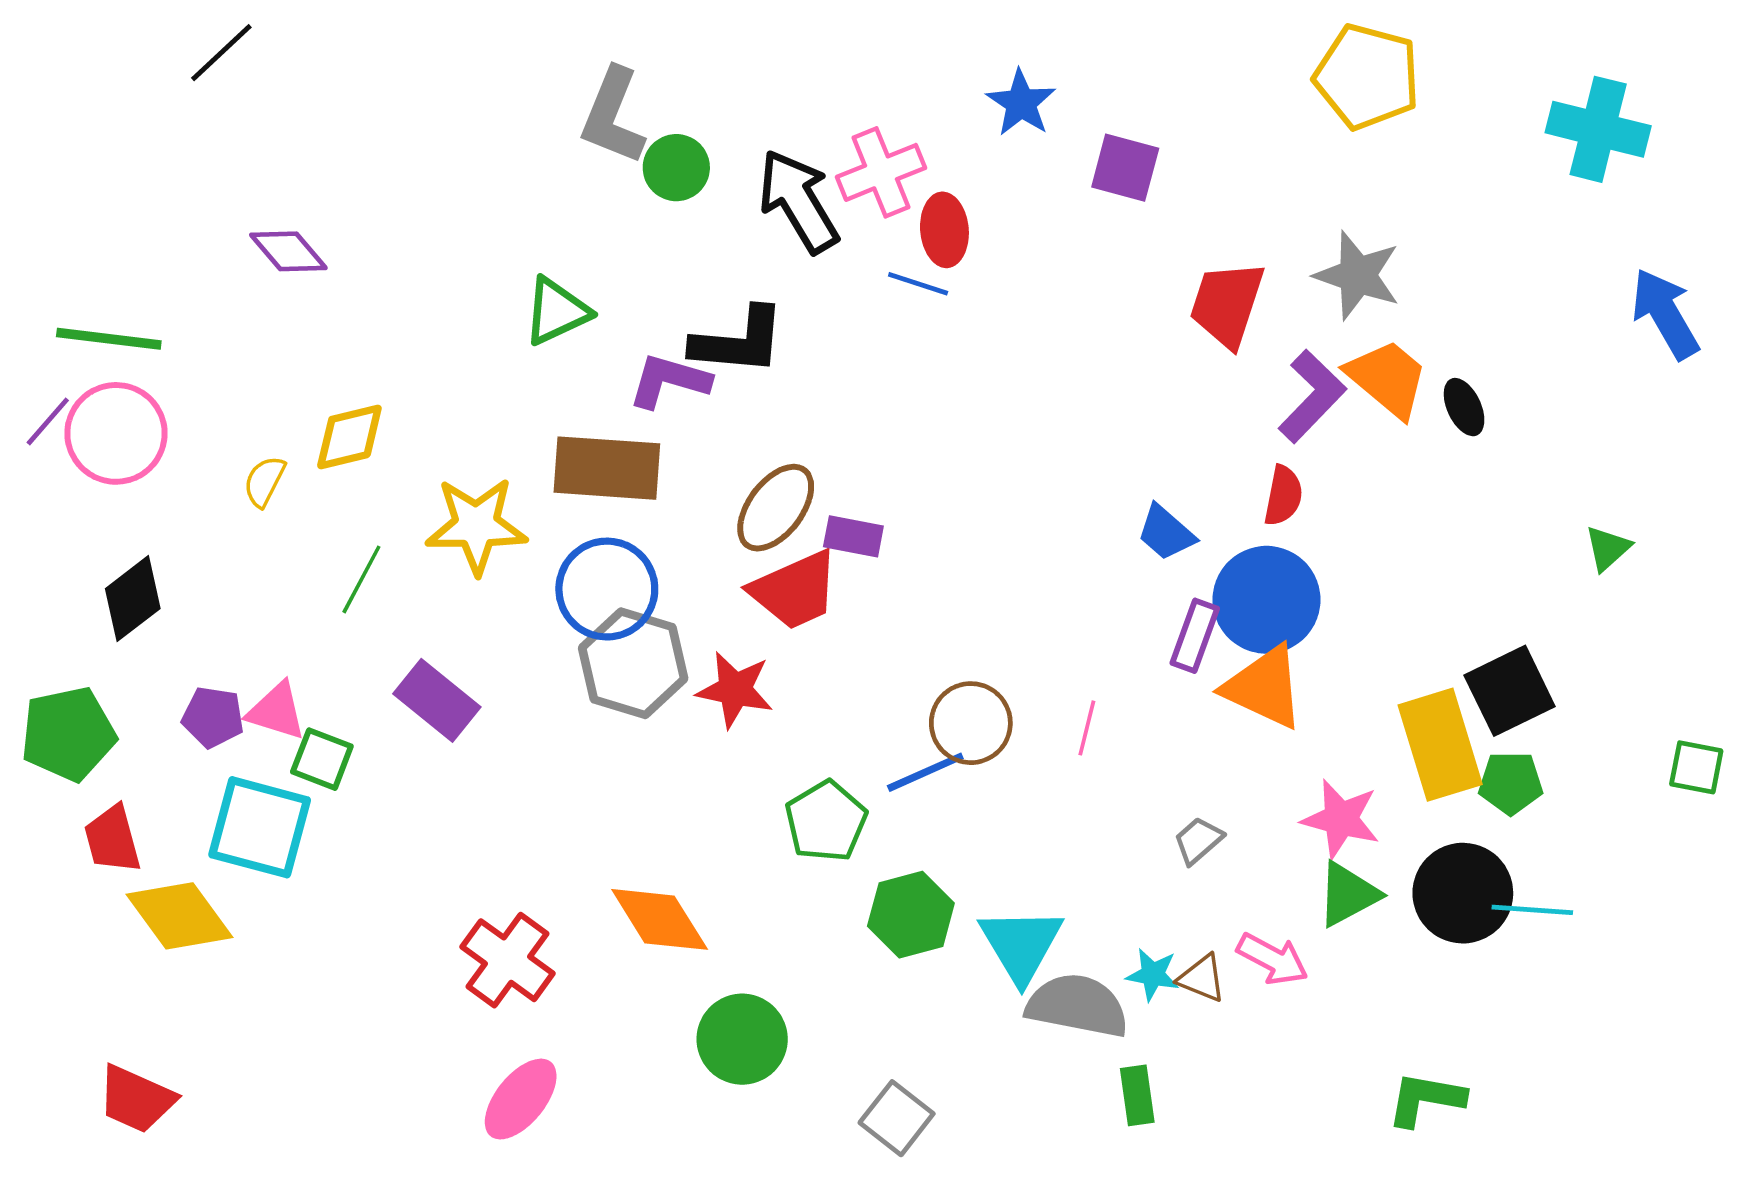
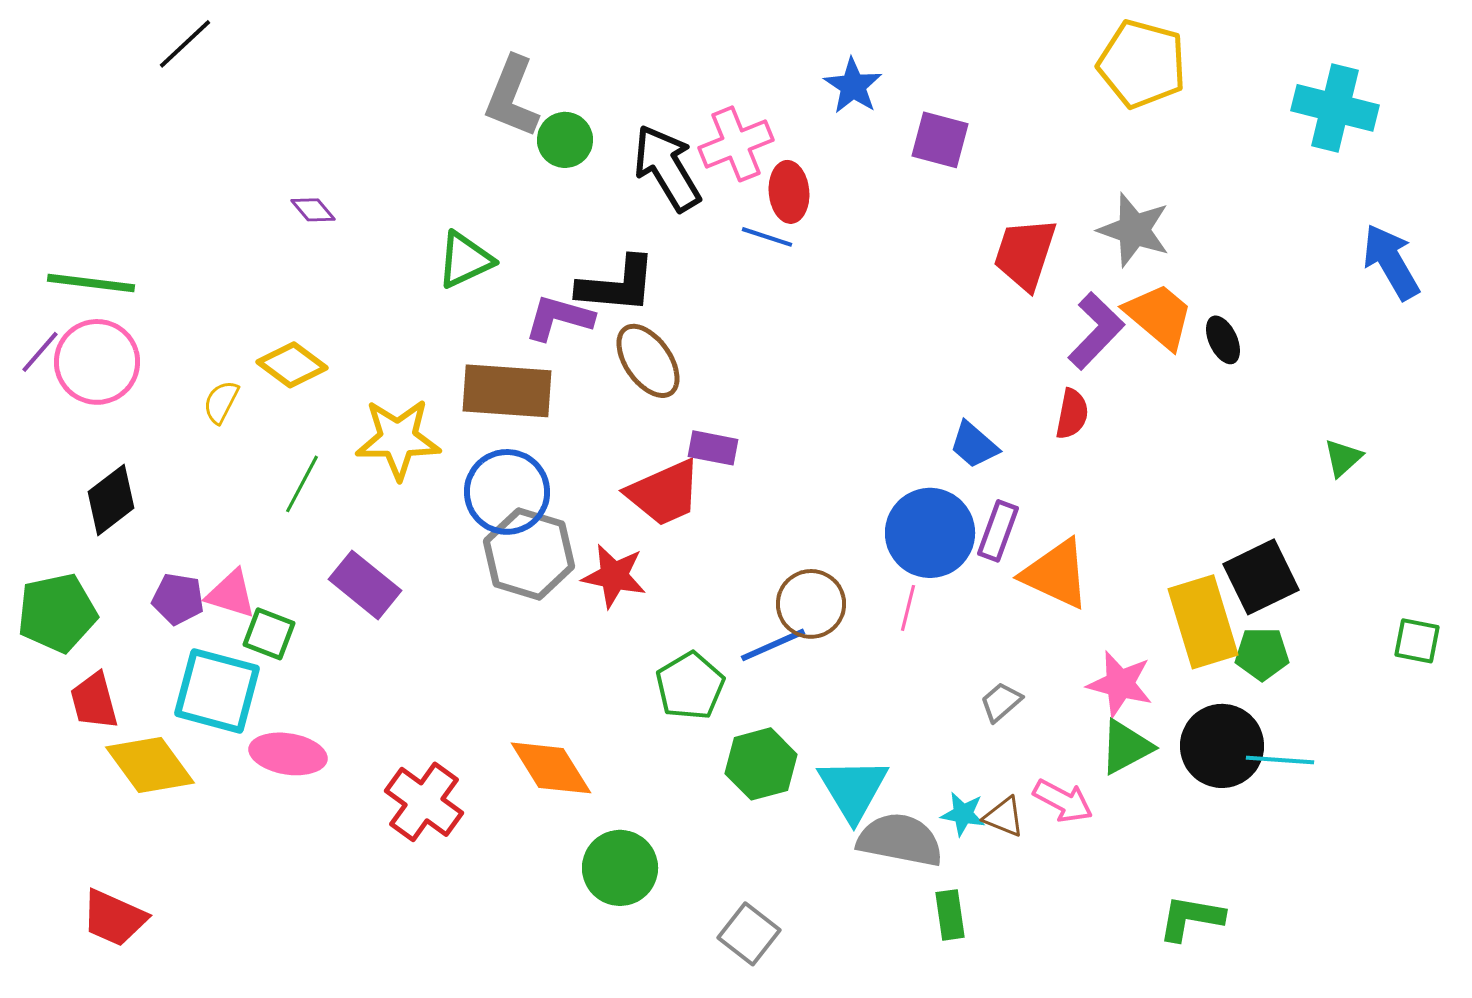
purple diamond: (288, 251) -> (313, 210), moved, size x0.7
yellow diamond: (349, 437) -> (292, 365), turned 50
brown ellipse: (776, 508) -> (648, 361), moved, turned -72
blue circle: (1266, 600) -> (930, 533), moved
pink ellipse: (521, 1099) -> (288, 754), moved, turned 60

